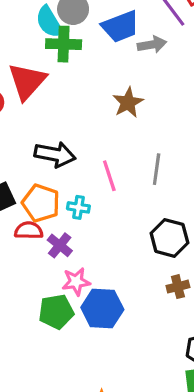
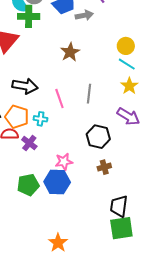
pink star: (76, 282) -> (64, 162), moved

